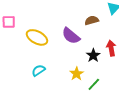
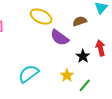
yellow ellipse: (37, 37) -> (41, 17), moved
cyan semicircle: (39, 70) -> (29, 74), size x1.5

